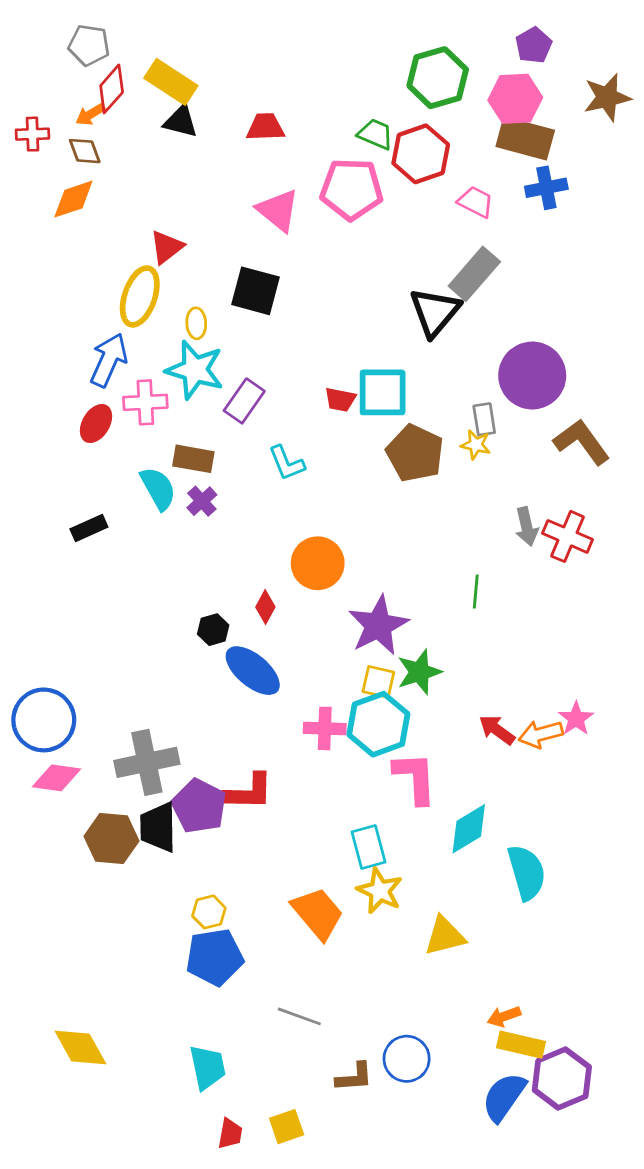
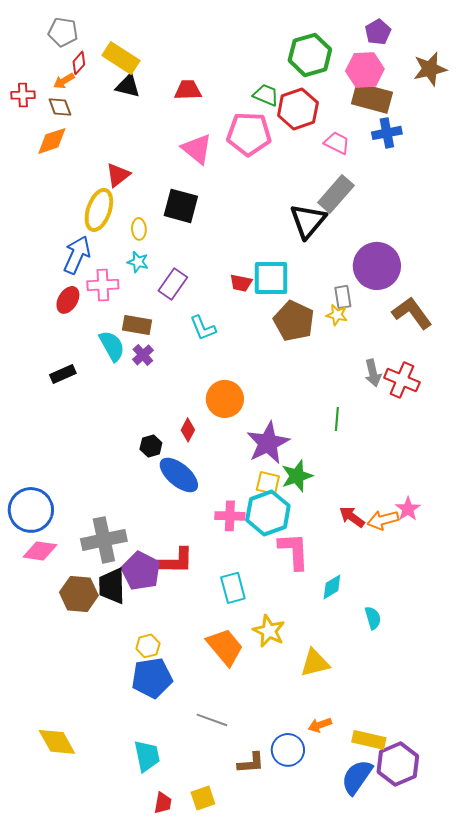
red diamond: (112, 89) -> (79, 63), size x0.7
cyan star: (195, 370) -> (138, 262), size x0.5
cyan diamond: (469, 829) -> (332, 587), size x0.7
cyan rectangle: (368, 847) -> (233, 588), moved
cyan semicircle: (527, 872) -> (373, 618), size x0.6
orange arrow: (504, 1016) -> (320, 725), moved

